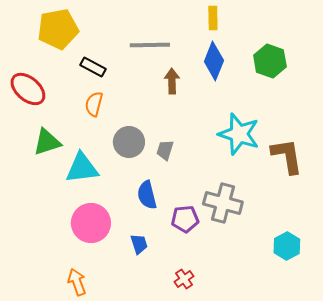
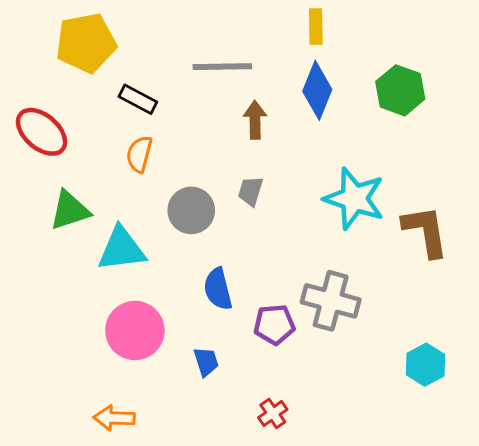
gray trapezoid: (165, 150) -> (251, 191), moved
orange arrow: (77, 282) -> (114, 418), turned -68

